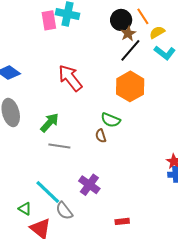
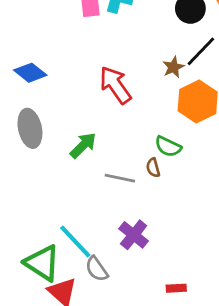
brown star: (128, 33) -> (173, 67), moved
gray line: (59, 146) -> (120, 178), moved
green triangle: (25, 209) -> (42, 263), size x2.0

